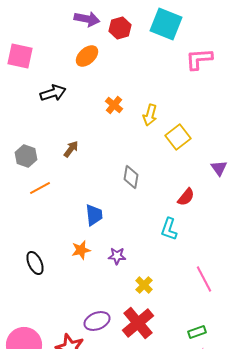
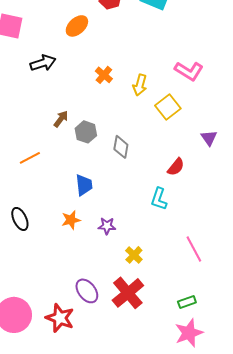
pink L-shape: (199, 59) -> (189, 71), moved, turned -144
gray hexagon: (26, 156) -> (86, 132), moved
black ellipse: (35, 263) -> (20, 219), moved
purple ellipse: (97, 321) -> (87, 291), turned 75

